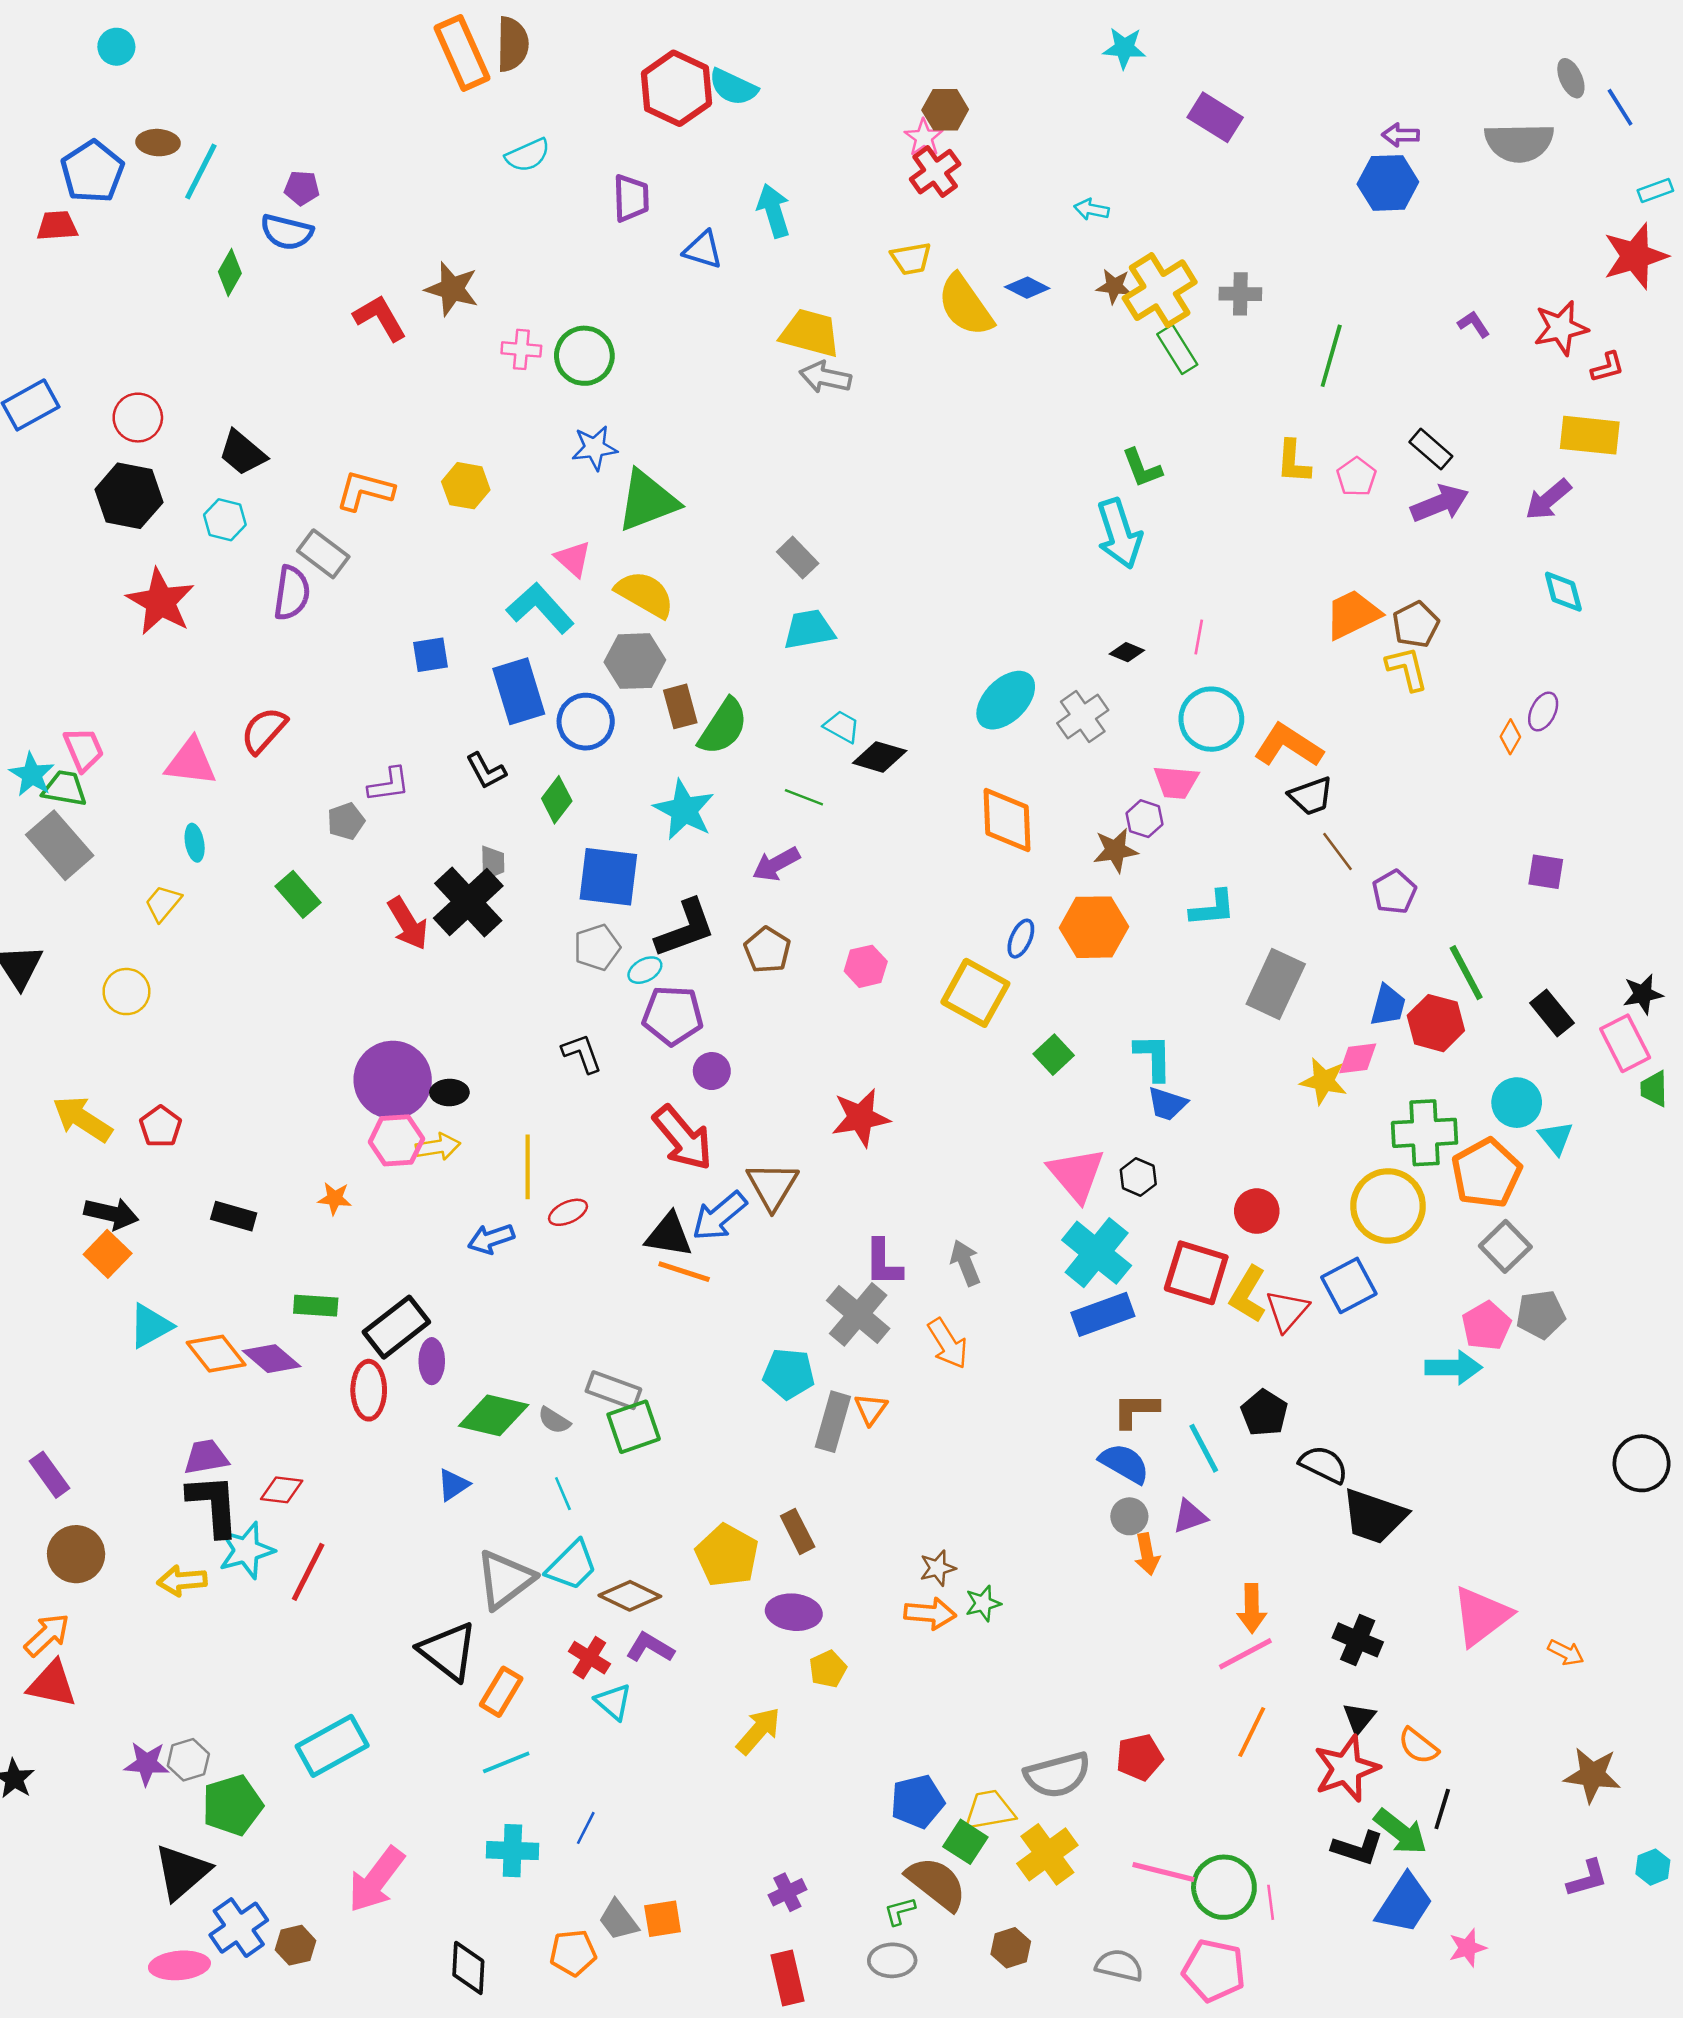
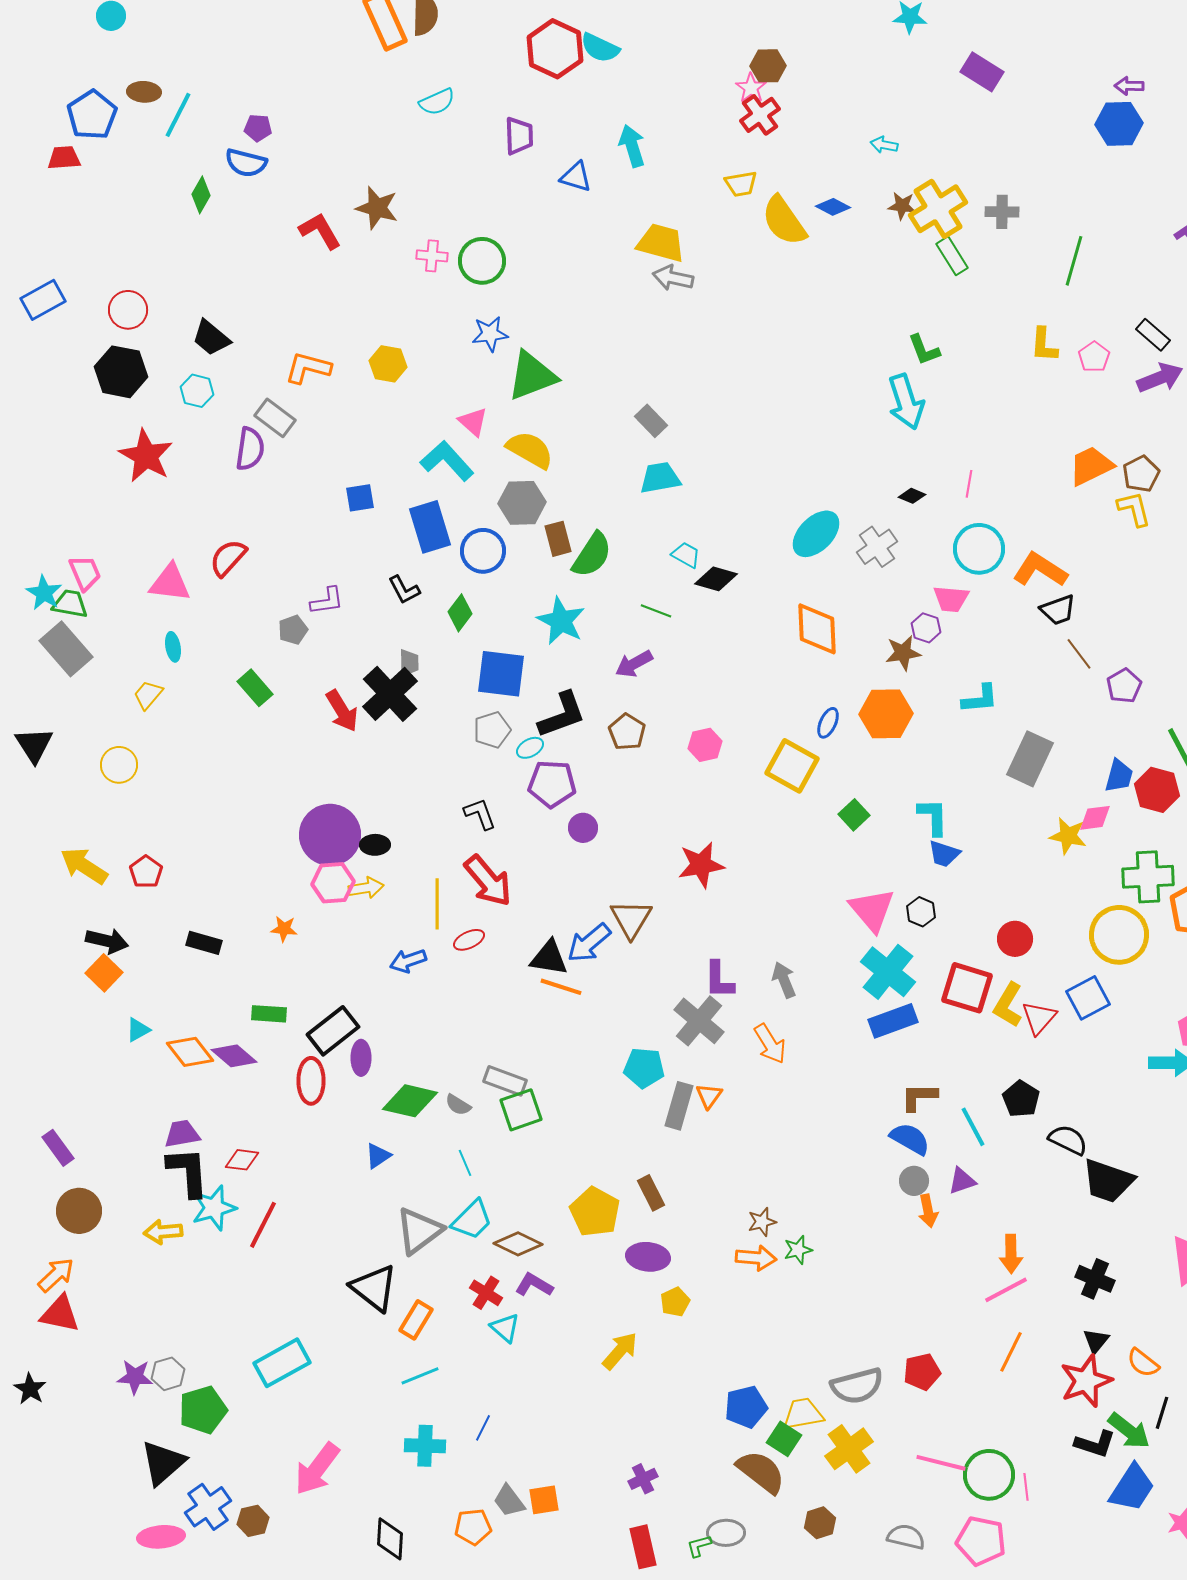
red arrow: (683, 1138) -> (488, 881), moved
cyan triangle: (150, 1326) -> (138, 1030), size x0.7
green L-shape: (900, 1911) -> (699, 1546), moved

